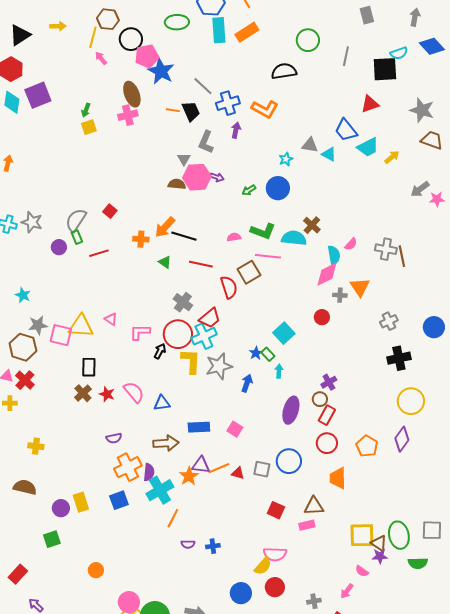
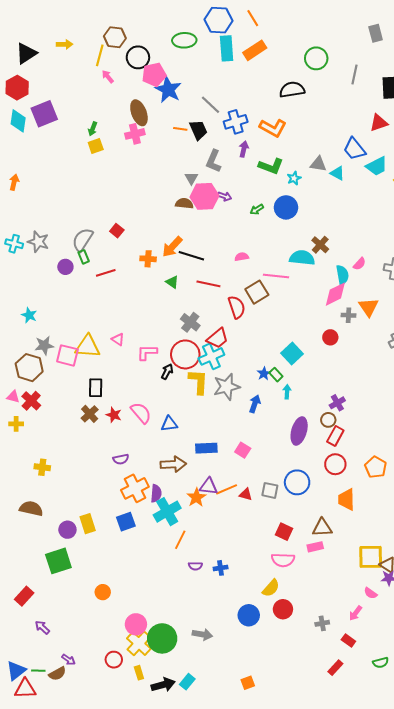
green L-shape: (263, 231) -> (271, 166), moved
green square: (52, 539) -> (58, 561), size x1.5
pink semicircle: (275, 554) -> (283, 560), moved

